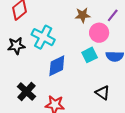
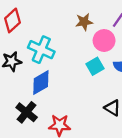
blue diamond: (57, 66) -> (41, 83), moved

